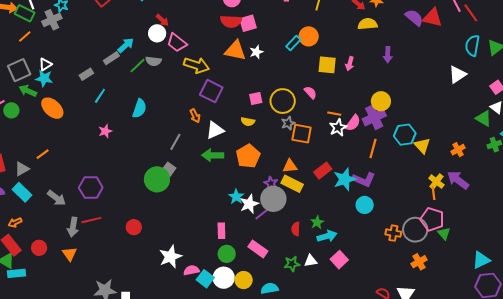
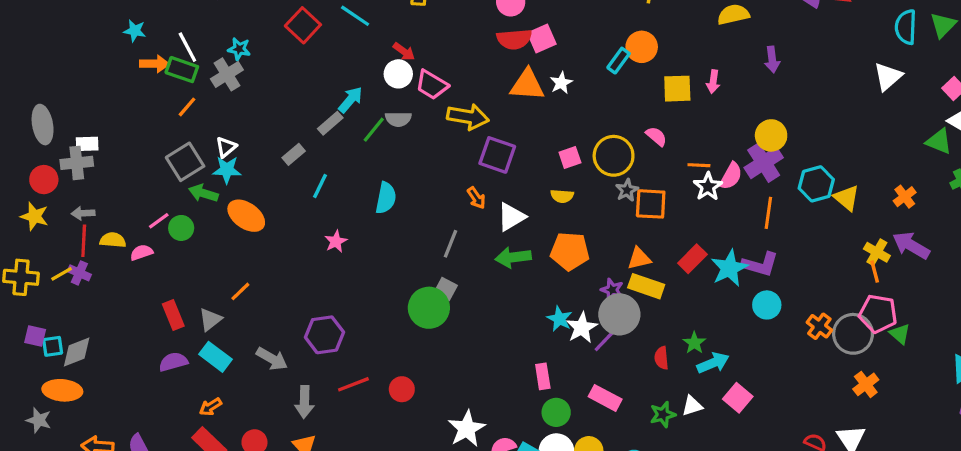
orange pentagon: (248, 156) -> (570, 251), turned -30
red line: (91, 220) -> (353, 384), moved
orange cross: (393, 233) -> (819, 326), moved, turned 35

